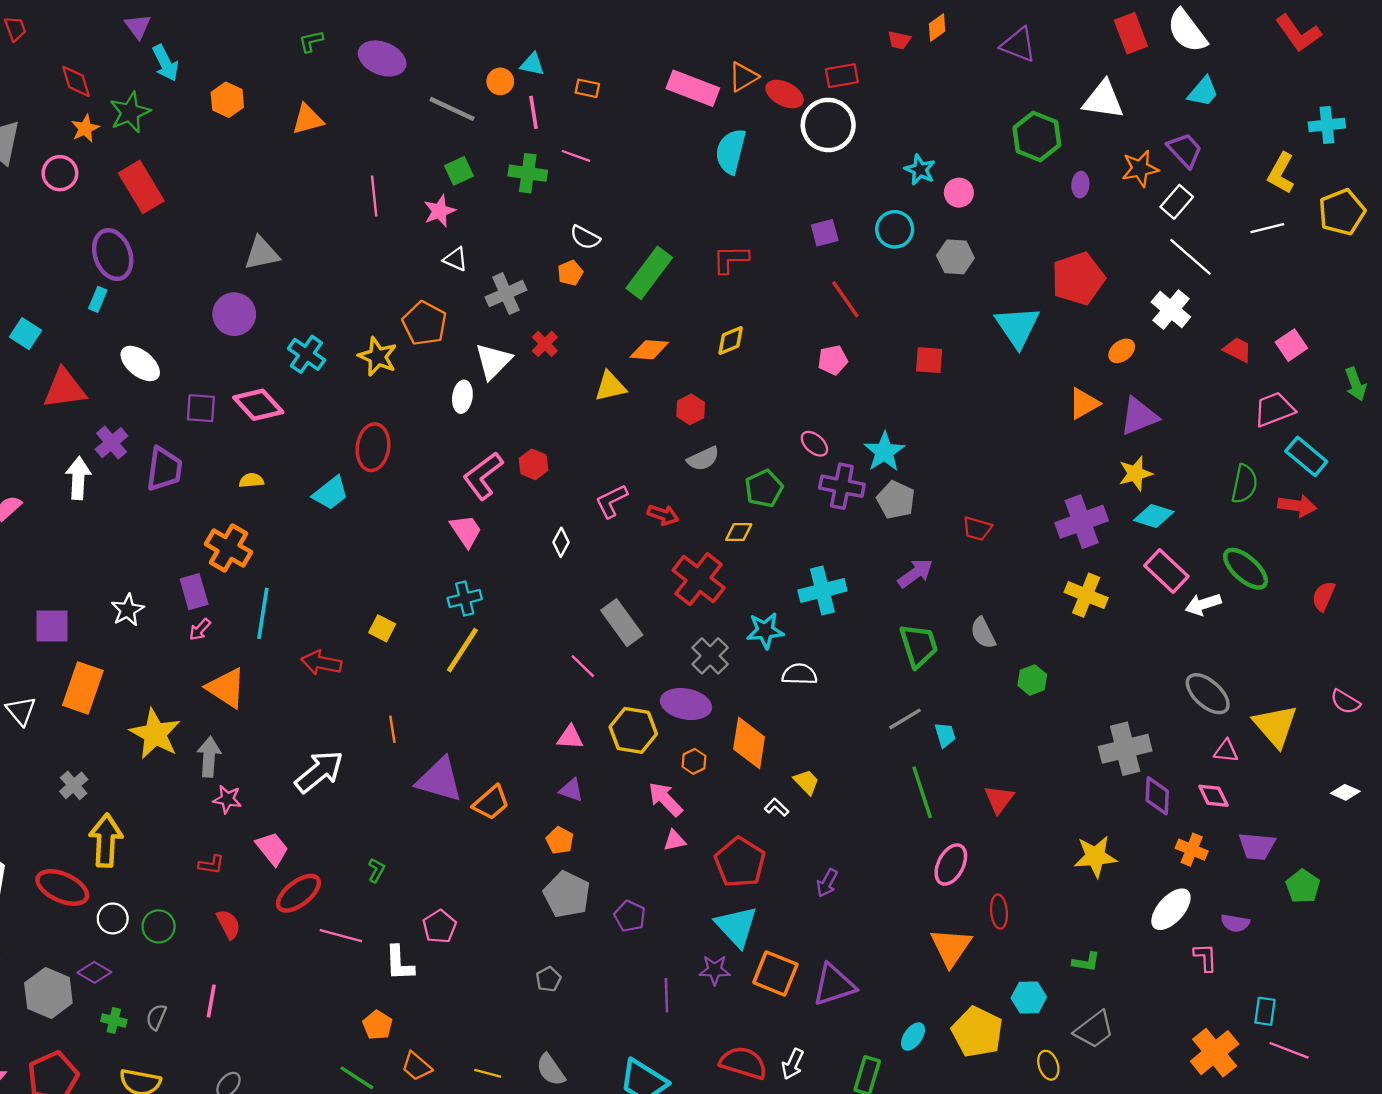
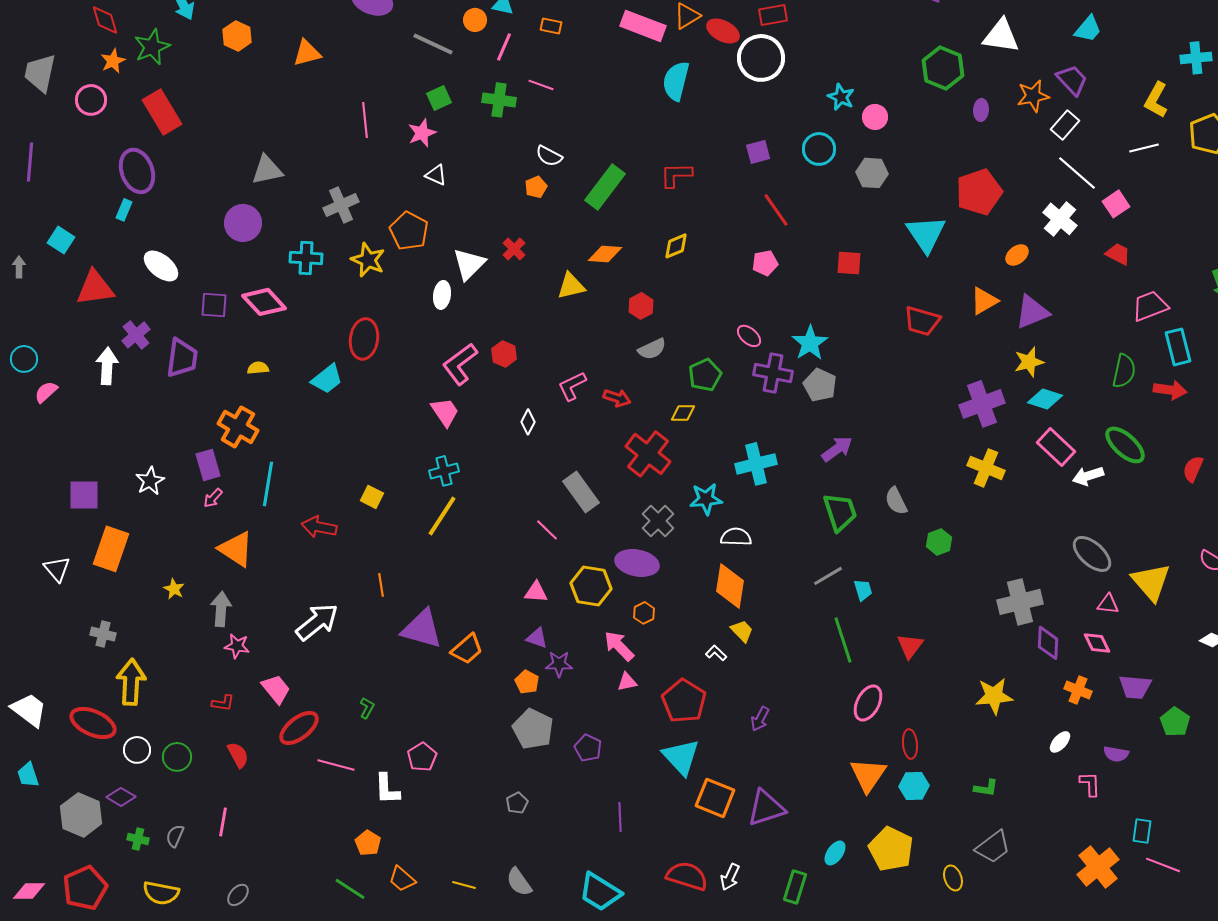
pink line: (533, 112) -> (504, 47), turned 32
gray cross: (506, 294) -> (341, 205), moved
pink square: (1291, 345) -> (1116, 204), moved
cyan cross: (306, 354) -> (306, 258), turned -32
cyan rectangle: (1306, 456) -> (1178, 347), turned 36
red trapezoid: (977, 529) -> (922, 321), moved, size x1.4
yellow star: (155, 734) -> (174, 589), size x0.5
orange diamond: (749, 743) -> (730, 586), moved
gray cross: (74, 785) -> (103, 634), turned -35
white ellipse: (1171, 909) -> (1060, 742), size x0.6
purple star: (715, 970) -> (559, 664), moved
cyan hexagon: (1029, 998) -> (914, 786), moved

